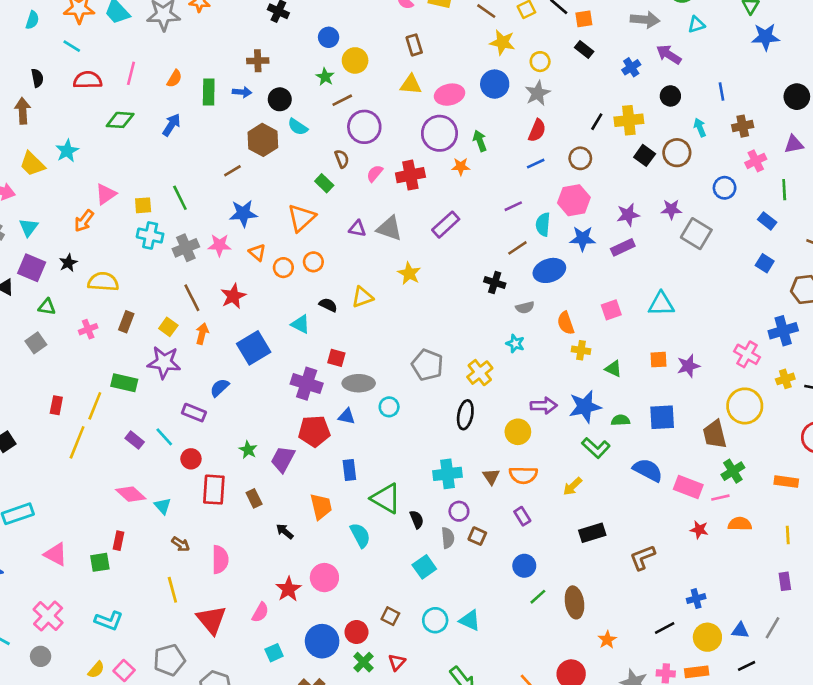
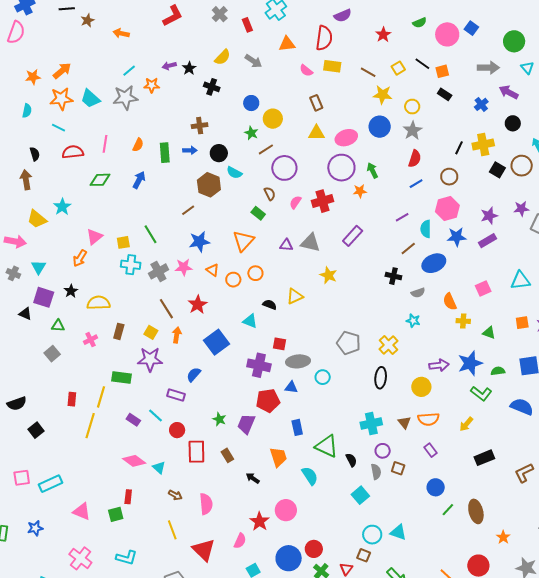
cyan triangle: (696, 25) -> (527, 68), turned -48
brown square: (390, 616) -> (364, 555), moved

